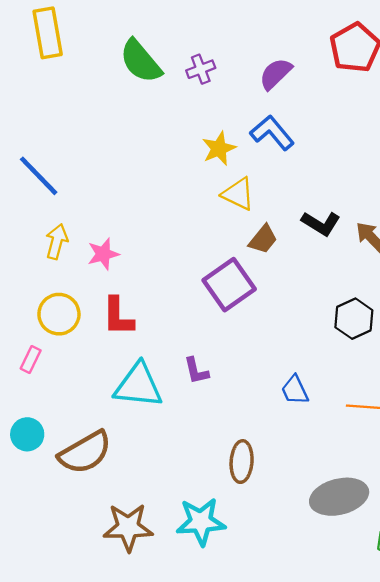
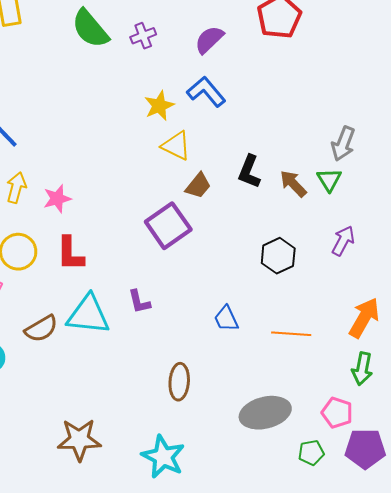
black L-shape: (321, 223) -> (249, 172), turned 80
brown semicircle: (85, 452) -> (41, 329), moved, size x0.7
cyan star: (201, 522) -> (163, 457), moved, turned 30

